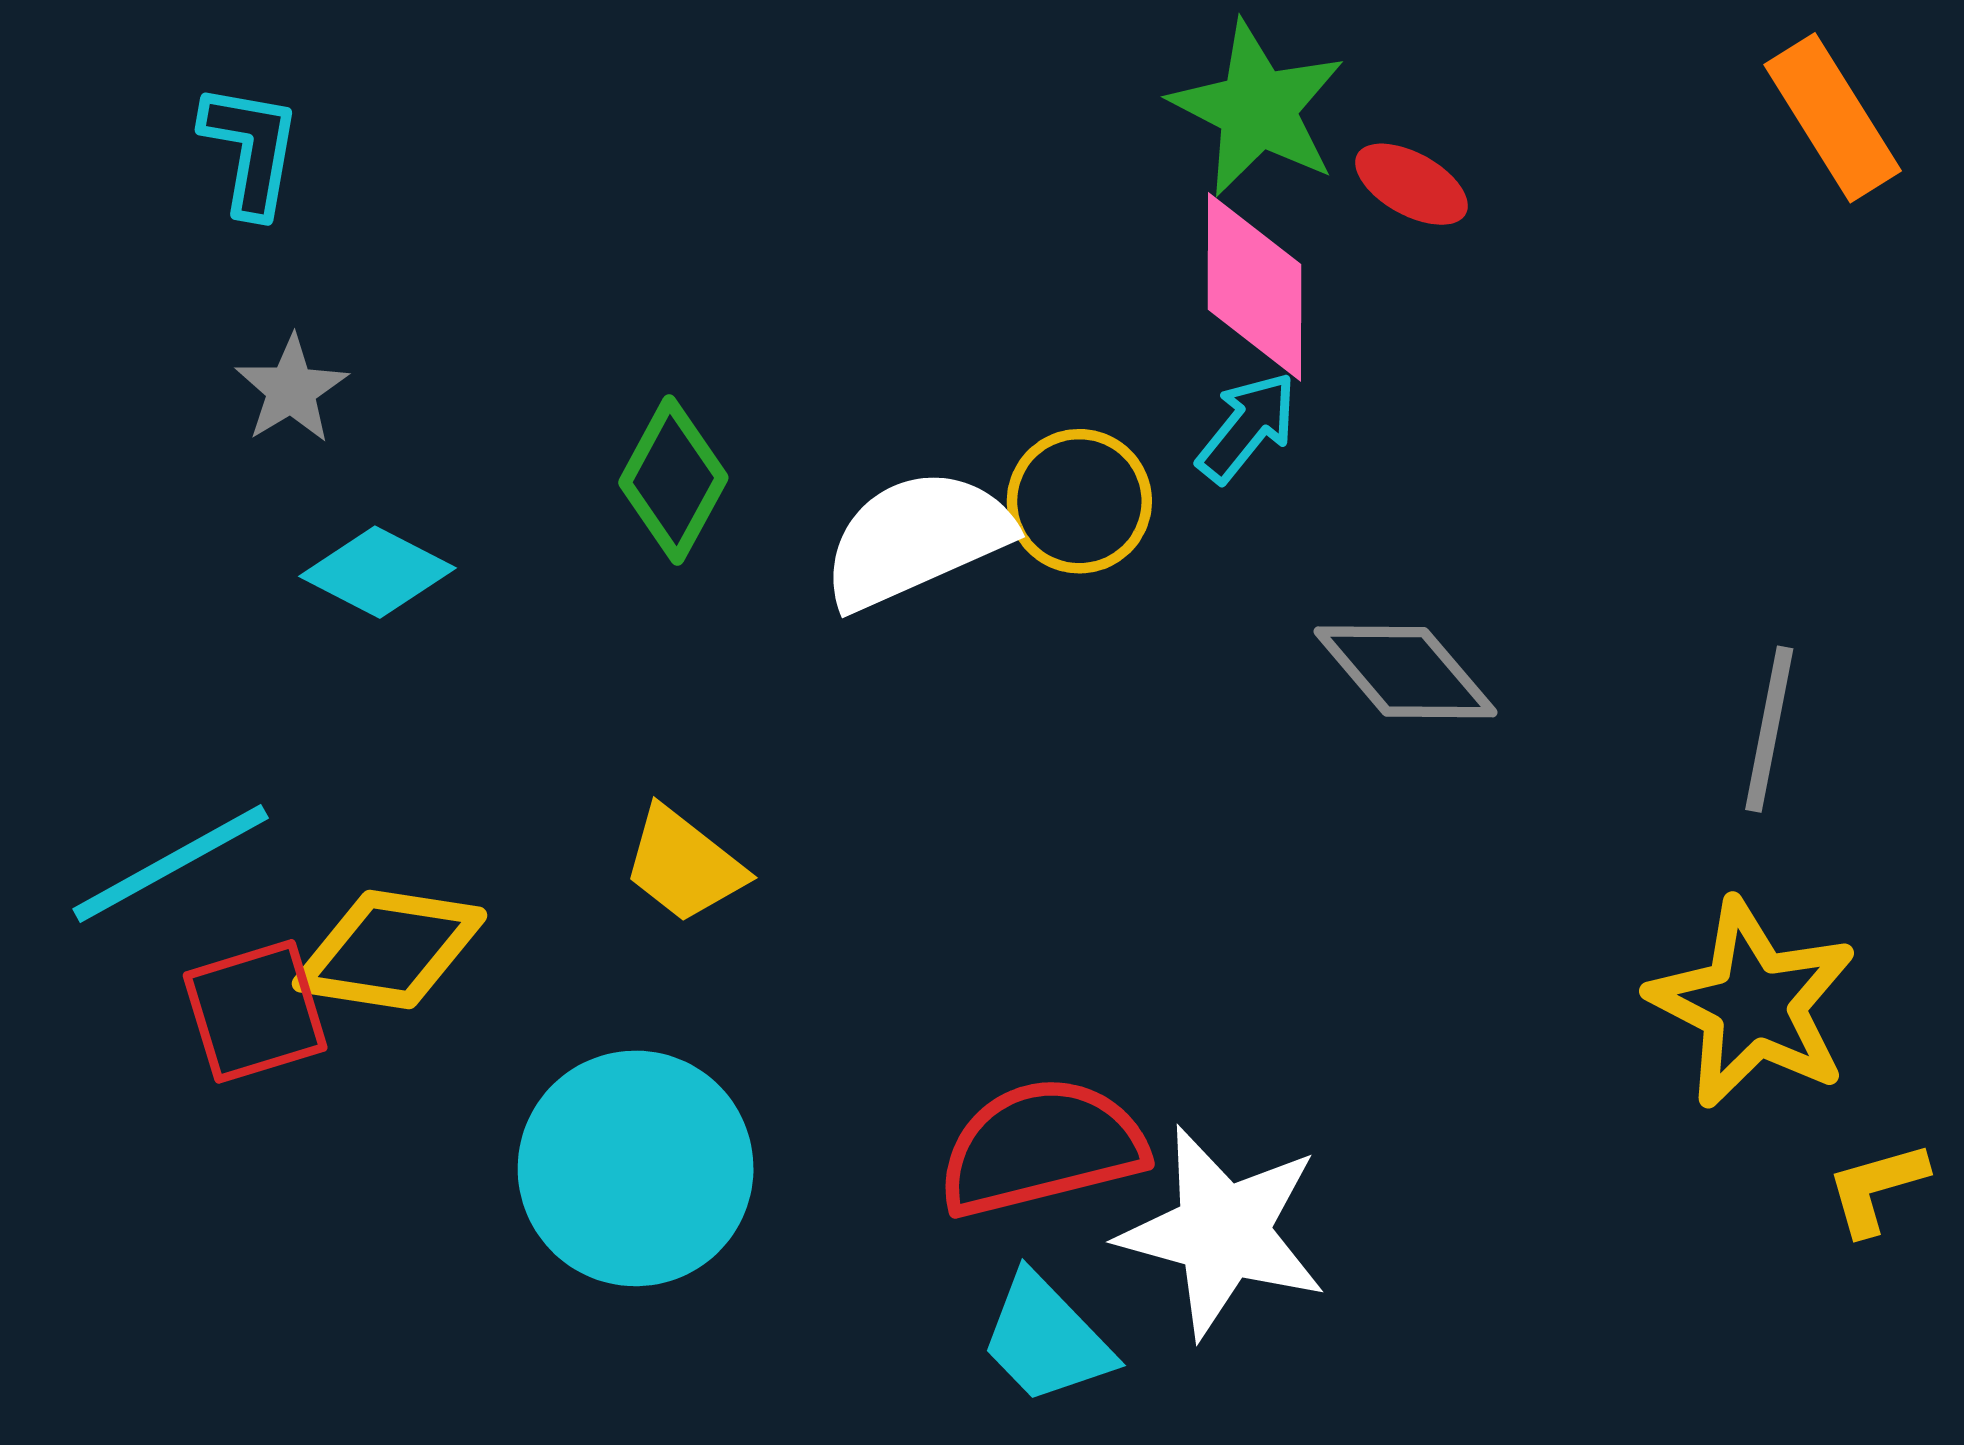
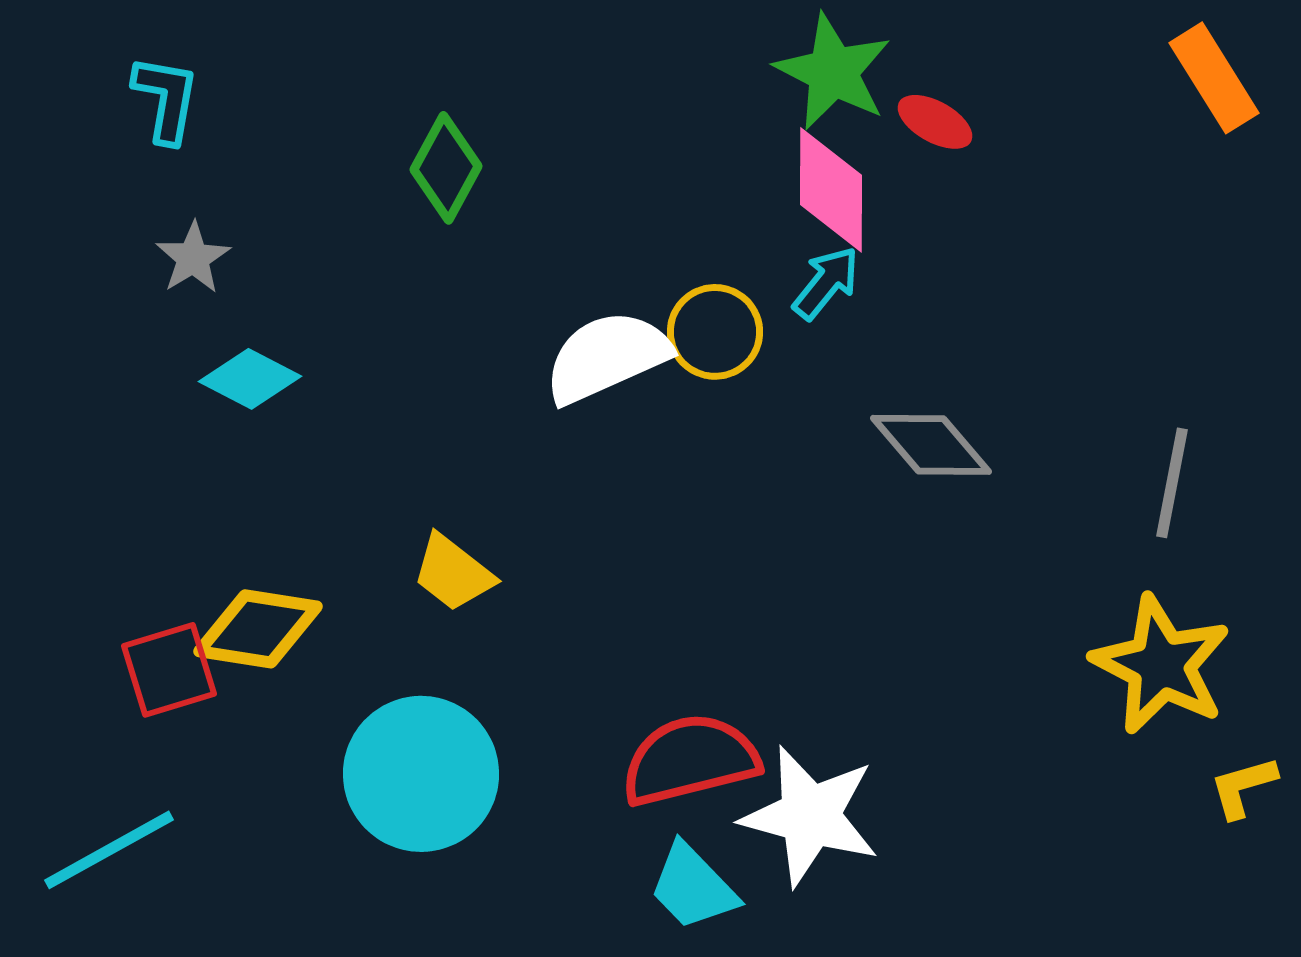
green diamond: (673, 480) -> (446, 168), moved
cyan line: (171, 863) -> (109, 850), moved

